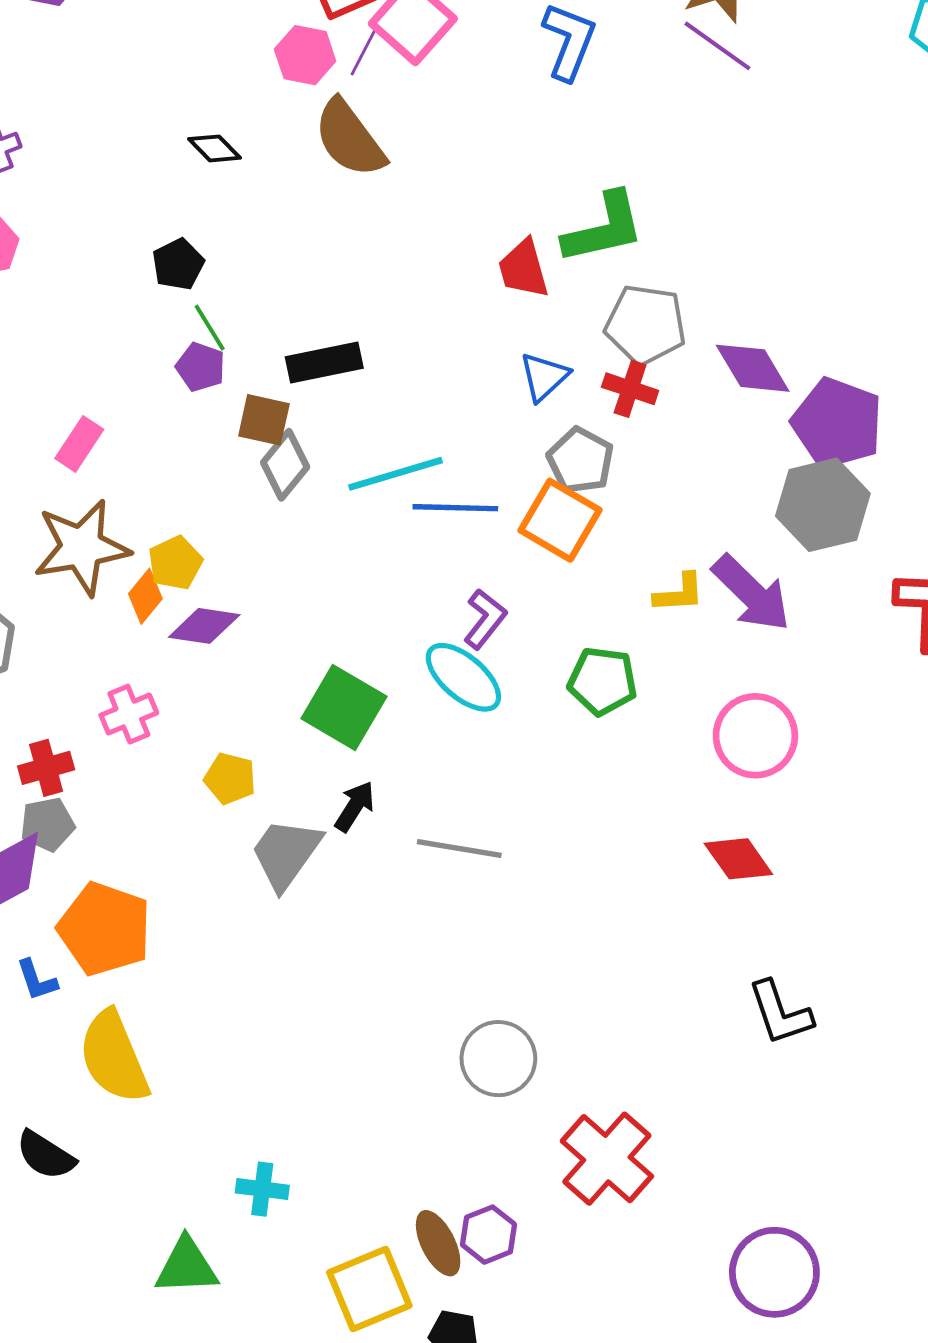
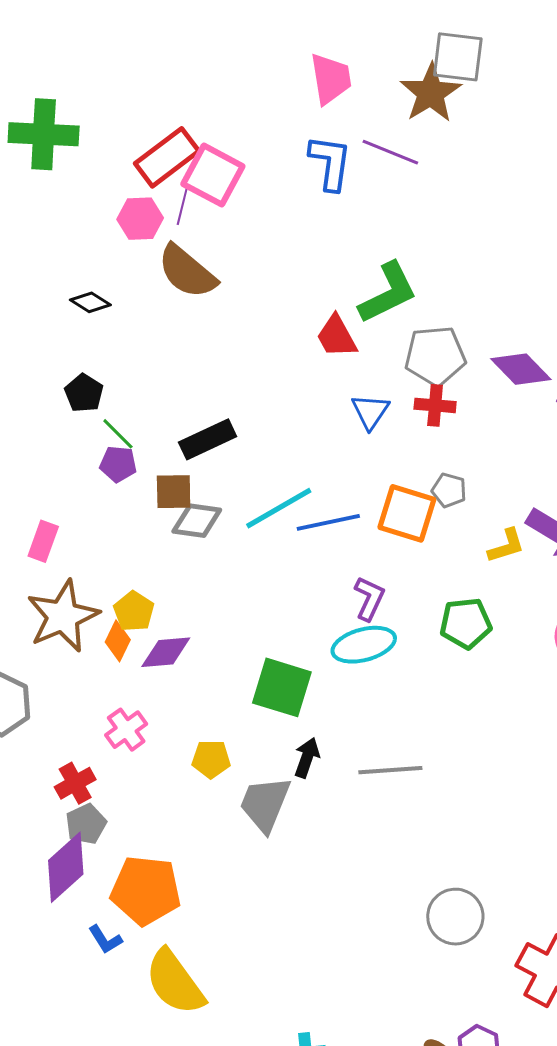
purple line: (717, 46) -> (390, 152), moved
gray pentagon: (580, 460) -> (449, 490), moved, size x0.7
gray diamond: (285, 465) -> (197, 521), turned 72
cyan ellipse: (463, 677) -> (364, 645), turned -42

